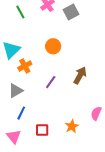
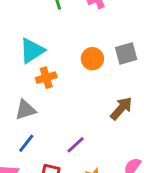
gray square: (71, 12) -> (126, 53), moved
purple line: (51, 82) -> (76, 145), moved

